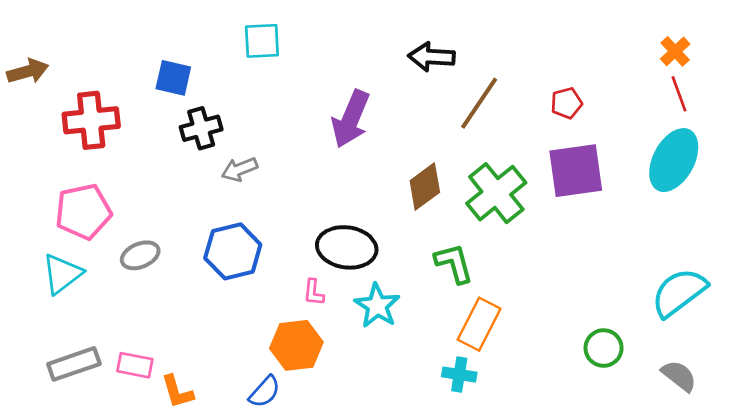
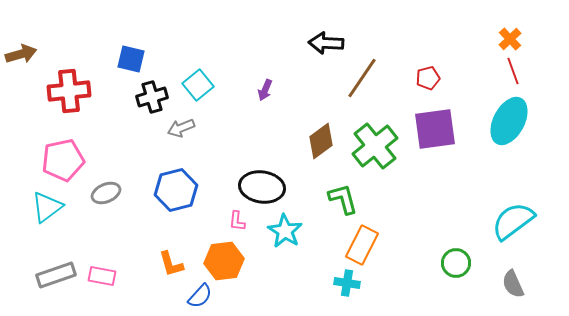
cyan square: (262, 41) -> (198, 85), moved, turned -36
purple arrow: (351, 119) -> (265, 90), size x0.5
gray semicircle: (679, 376) -> (513, 284), turned -152
orange L-shape: (177, 392) -> (171, 264), moved

